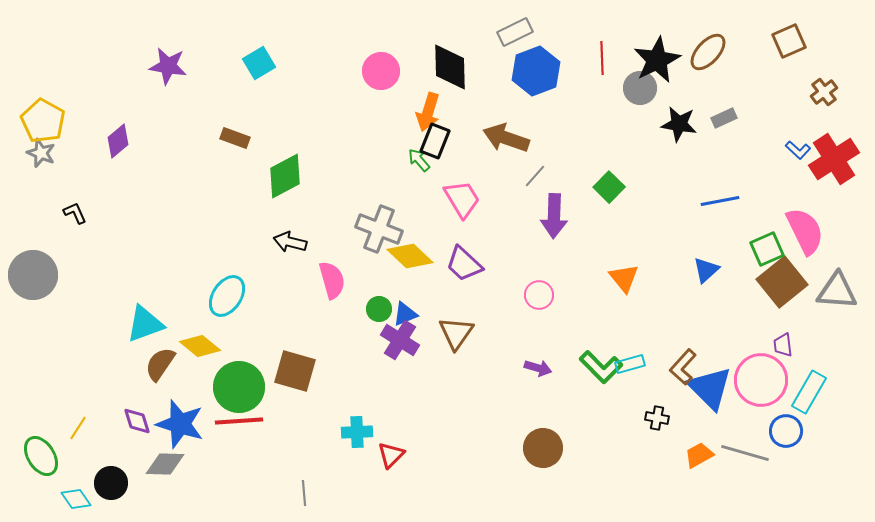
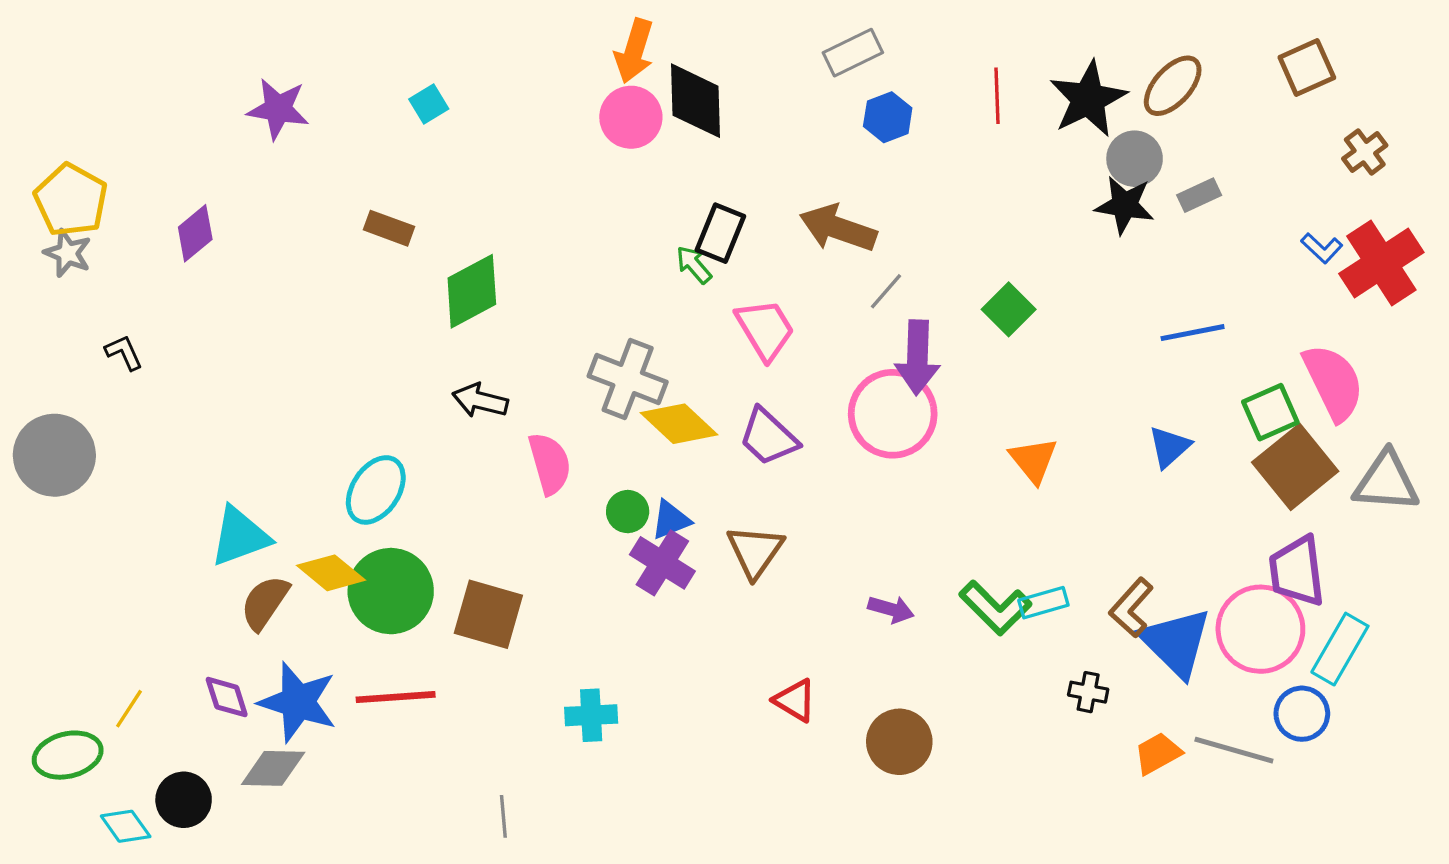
cyan square: (259, 63) -> (429, 104), size x0.7
black diamond: (450, 67) -> (696, 101), moved
blue hexagon: (536, 71) -> (888, 117), size x0.6
gray circle: (640, 88) -> (1135, 159), moved
orange arrow: (428, 112) -> (634, 51), moved
pink circle: (539, 295) -> (893, 414), moved, size x1.8
purple trapezoid: (783, 345) -> (1297, 571), size x1.8
green circle: (239, 387) -> (391, 591), moved
red triangle: (391, 455) -> (795, 700), moved, turned -44
green ellipse: (41, 456) -> (68, 755), turned -72

